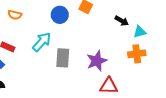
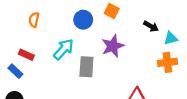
orange semicircle: (15, 15) -> (34, 20), turned 88
purple star: (97, 61) -> (113, 46), moved

